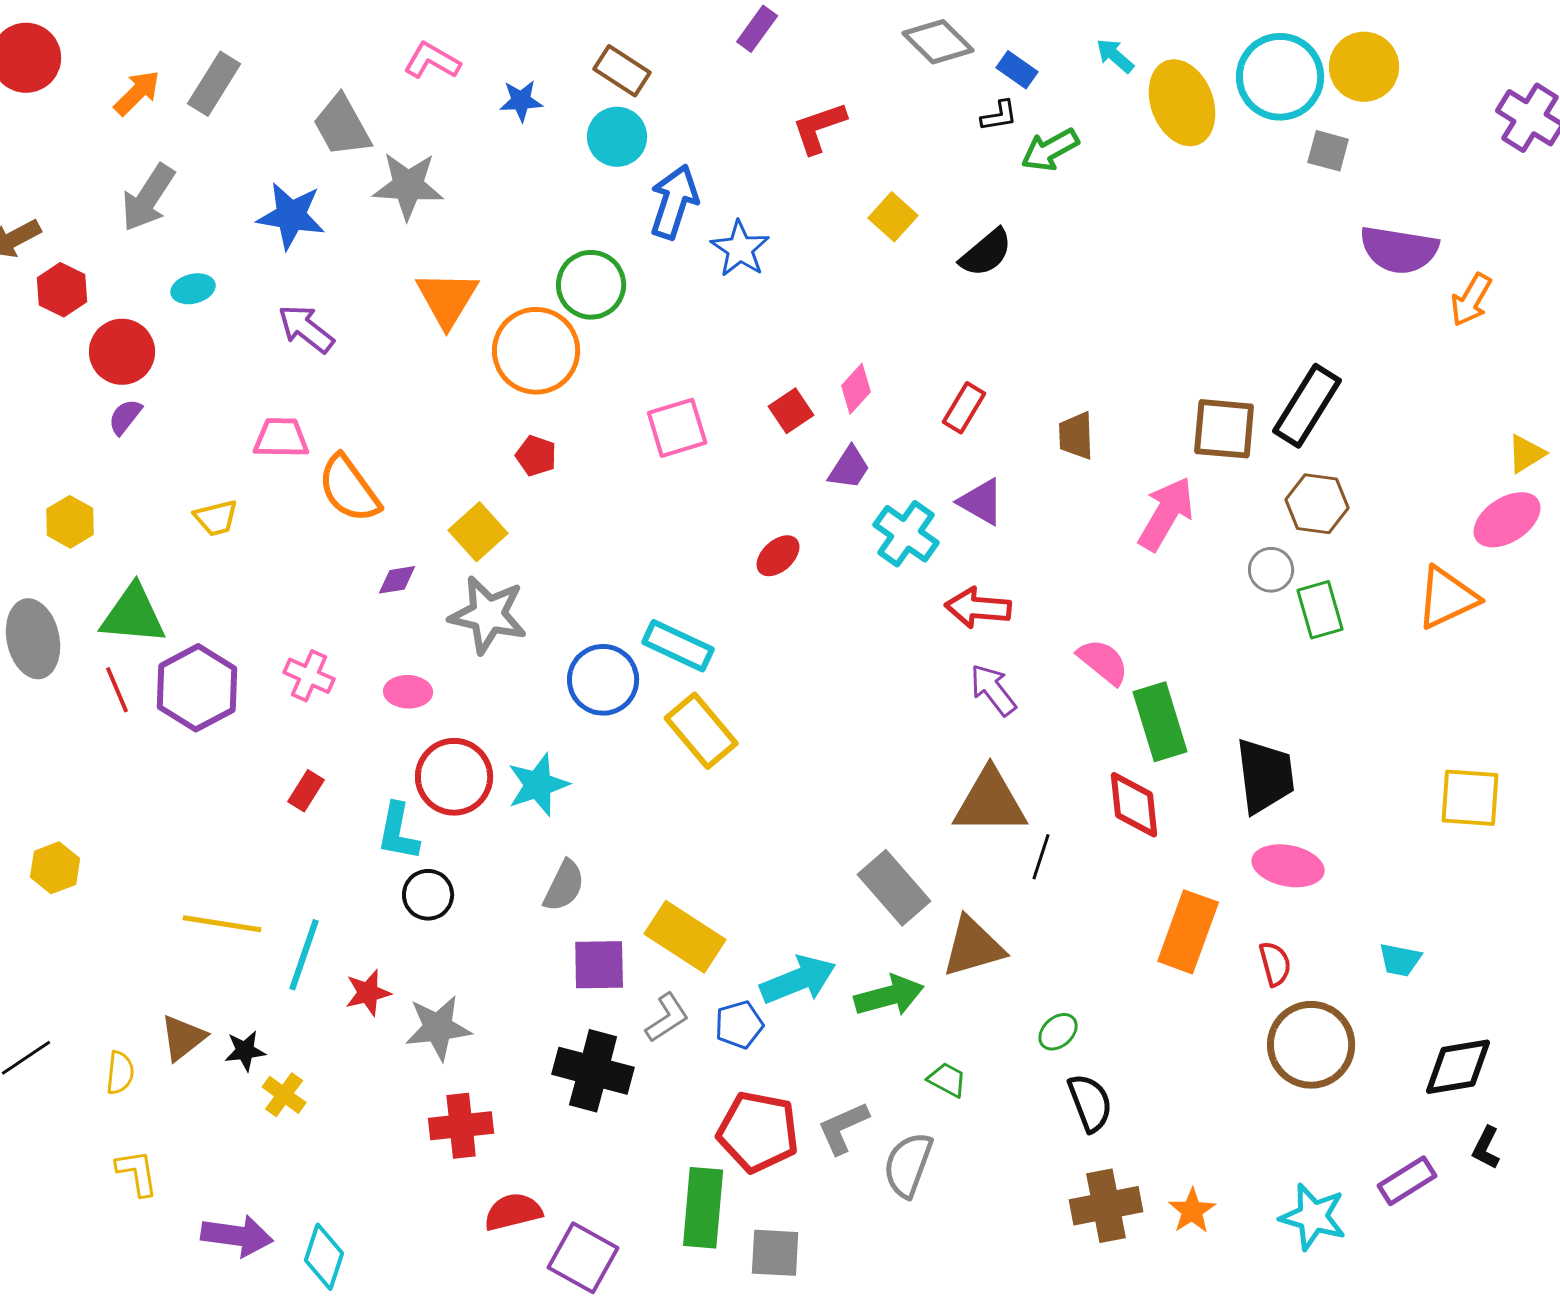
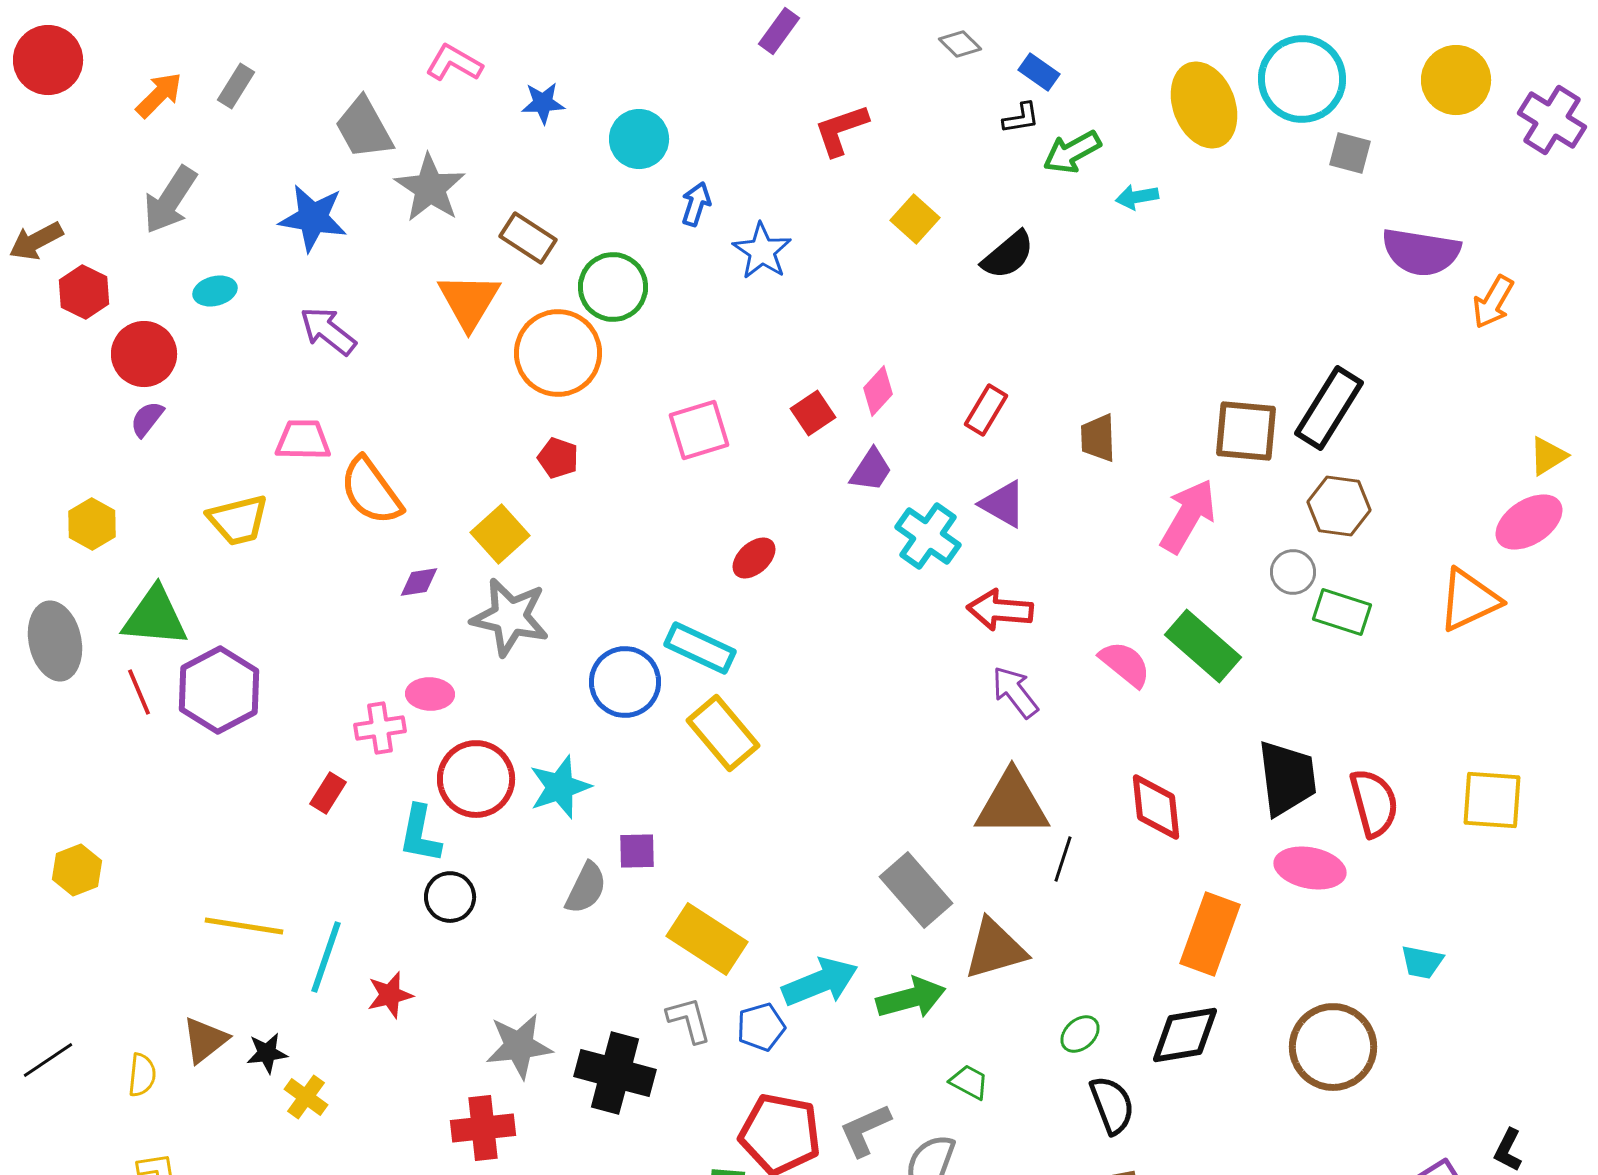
gray diamond: (938, 42) -> (960, 44), size x0.6
cyan arrow: (1115, 56) -> (1137, 197), moved, turned -51
yellow circle: (1364, 67) -> (1456, 80), moved
brown rectangle: (622, 71) -> (528, 238), moved
gray rectangle: (214, 84) -> (236, 86), size x0.7
gray star: (408, 186) -> (430, 188), turned 30
blue arrow: (674, 202) -> (696, 204), size x0.6
yellow trapezoid: (216, 518) -> (238, 520), size x1.4
red ellipse: (778, 556) -> (754, 558), moved
green rectangle: (1320, 610) -> (1342, 612), turned -56
pink cross: (309, 676) -> (380, 728), moved, turned -33
green rectangle: (1160, 722) -> (1203, 646), moved, turned -32
red semicircle: (1275, 964) -> (1374, 803), moved, size x1.5
purple square: (599, 965) -> (637, 851), moved, size x0.7
gray L-shape: (667, 1018) -> (689, 1020), turned -72
gray star: (438, 1028) -> (519, 1046), moved
black diamond: (1458, 1067) -> (1185, 1035), moved

